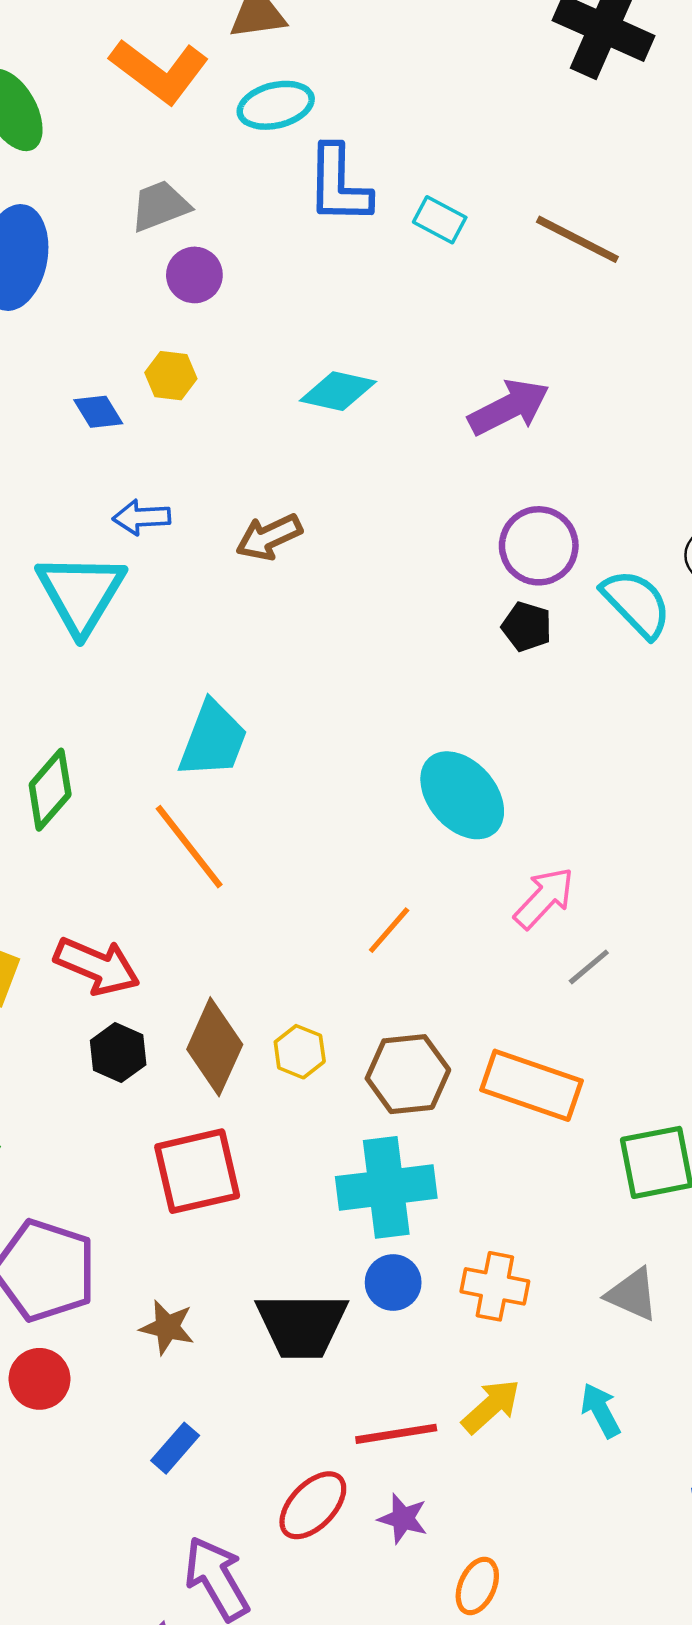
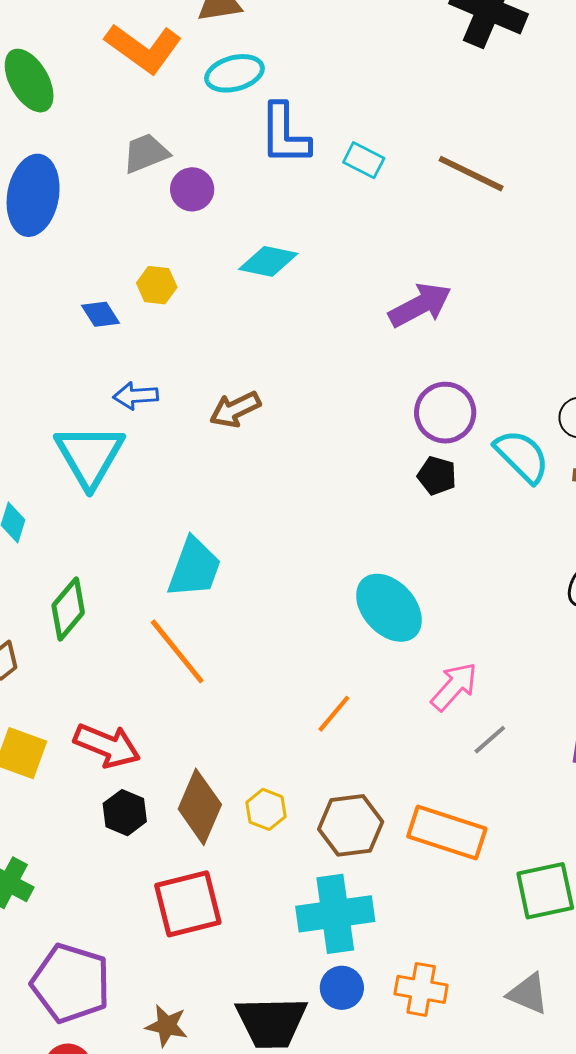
purple circle: (194, 275) -> (192, 189), moved
cyan diamond: (338, 391) -> (268, 261), moved

